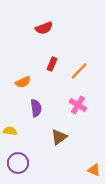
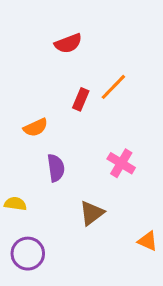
orange line: (79, 71) -> (113, 87), moved
orange triangle: (94, 170) -> (148, 241), moved

